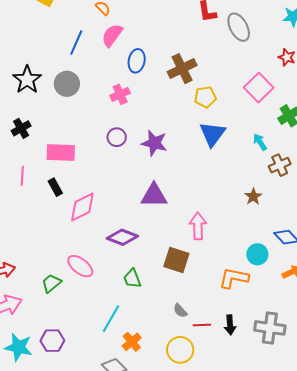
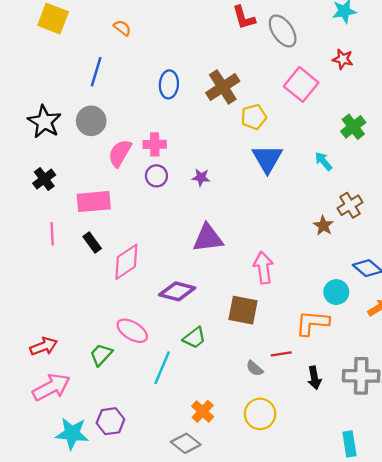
pink semicircle: (112, 35) -> (120, 153), moved
pink square: (259, 88) -> (301, 84), moved
pink cross: (120, 94) -> (155, 144), moved, turned 30
purple star: (154, 143) -> (201, 177), size x0.6
brown cross: (280, 165) -> (350, 205), moved
green trapezoid: (132, 279) -> (194, 338), turned -100
cyan line: (111, 319) -> (162, 368), moved
red line: (202, 325) -> (281, 354), moved

